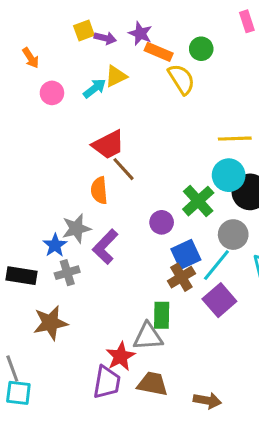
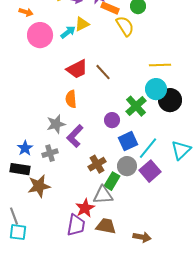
orange arrow: (31, 58) -> (26, 12), turned -40
pink circle: (52, 93) -> (40, 35), size x1.6
brown line: (124, 169) -> (103, 72), moved
gray circle: (233, 235) -> (127, 166), moved
blue star: (55, 245) -> (25, 148), moved
black rectangle: (21, 276) -> (20, 169), moved
brown cross: (181, 277) -> (97, 164), moved
green rectangle: (162, 315) -> (112, 181), turned 30

